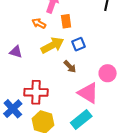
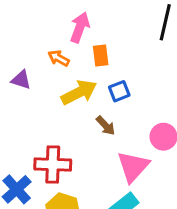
purple triangle: (16, 52) -> (21, 80), moved
pink triangle: (88, 93) -> (133, 167), turned 40

